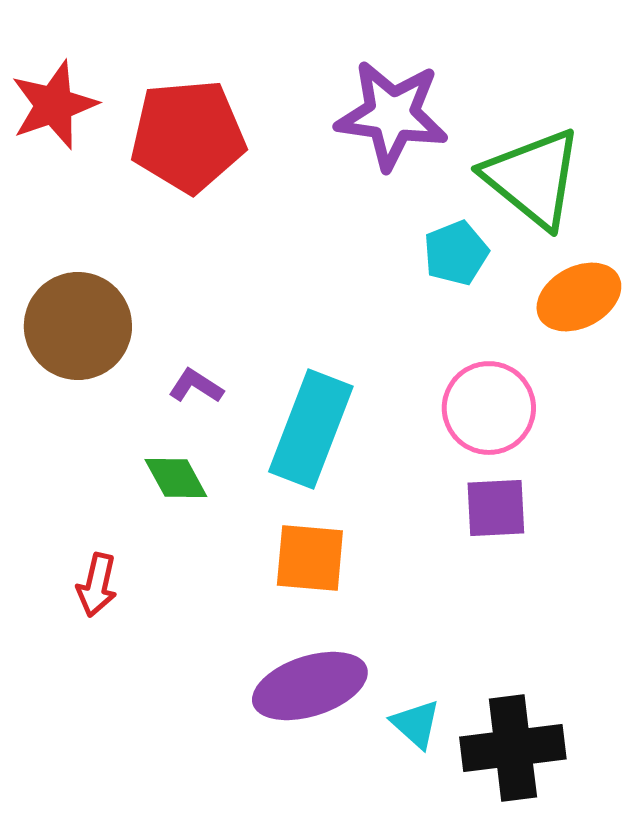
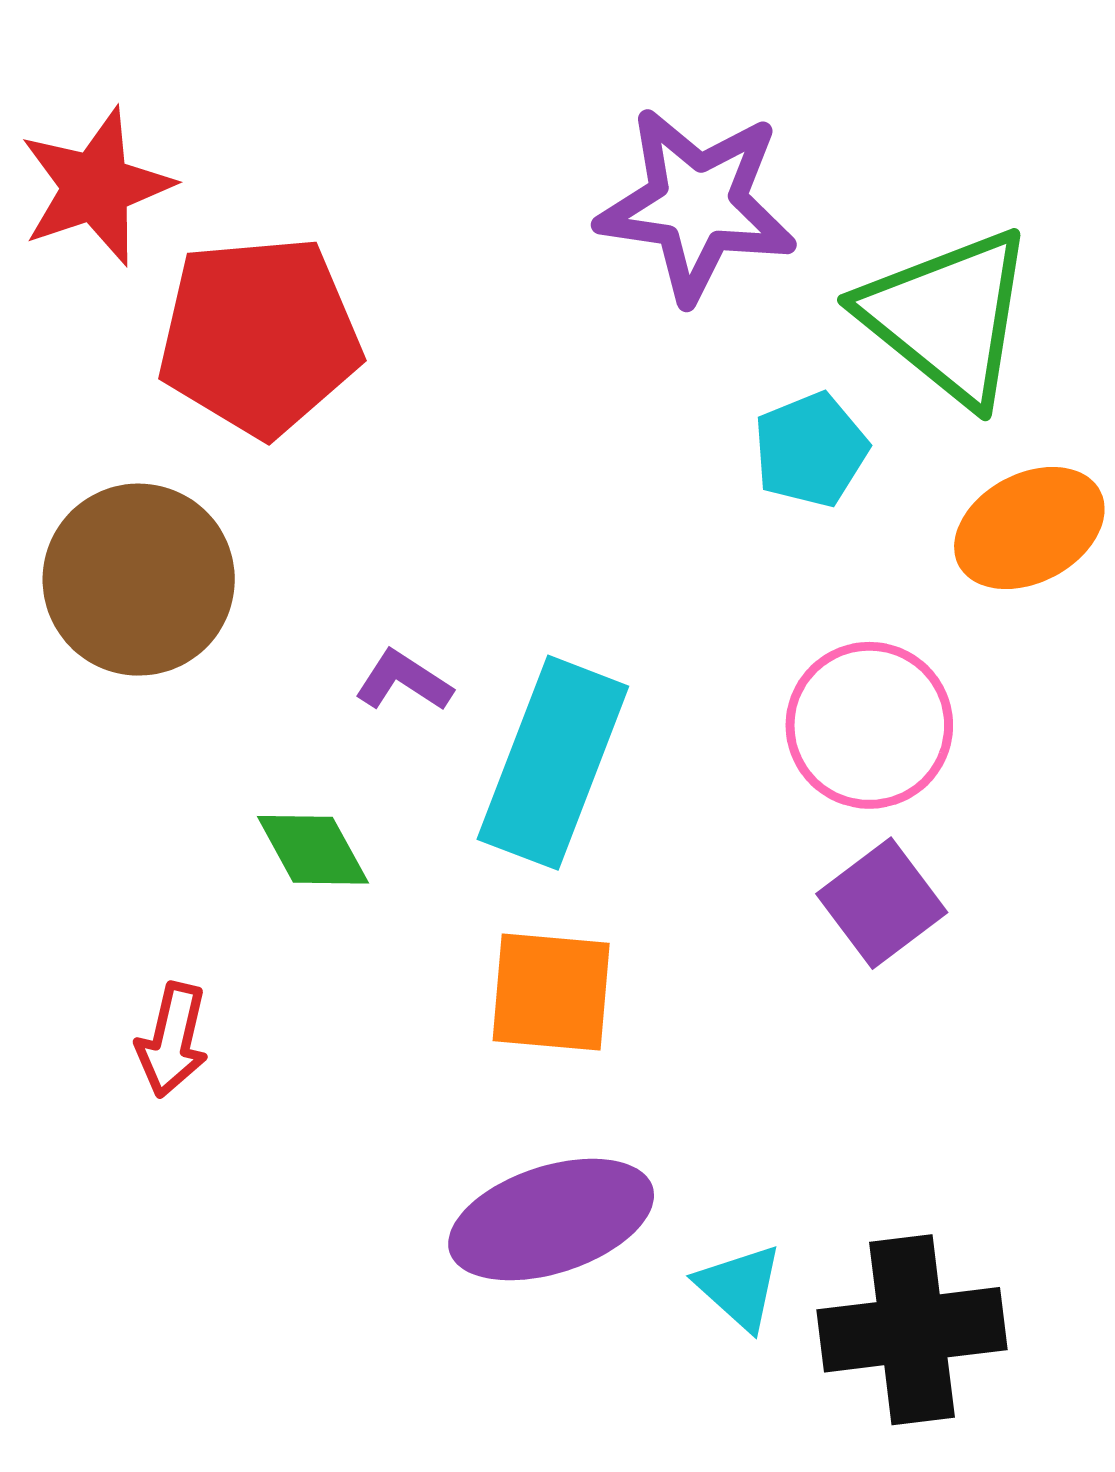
red pentagon: (188, 136) -> (260, 336), moved
purple L-shape: (196, 386) -> (404, 681), moved
purple square: (496, 508) -> (882, 903), turned -34

